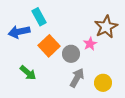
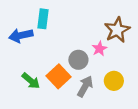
cyan rectangle: (39, 17) -> (43, 19), turned 36
orange square: (49, 46) -> (58, 76), moved
yellow circle: (103, 83) -> (114, 81), moved

